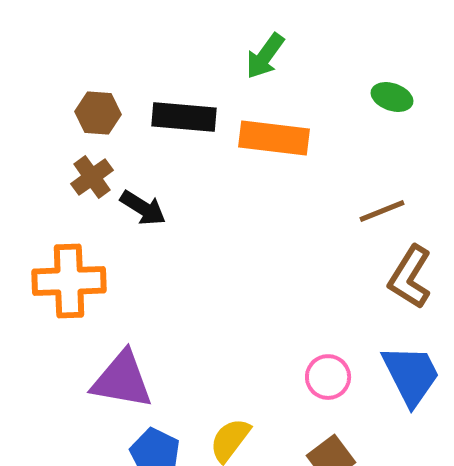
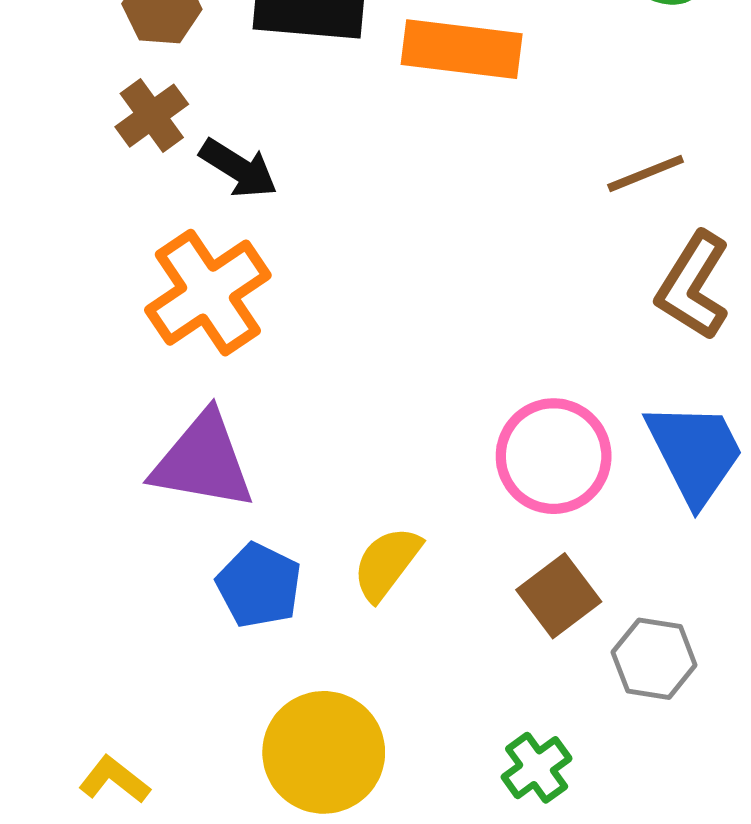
orange cross: (69, 281) -> (208, 293), moved, turned -32
pink circle: (328, 377) -> (554, 456), size x1.5

